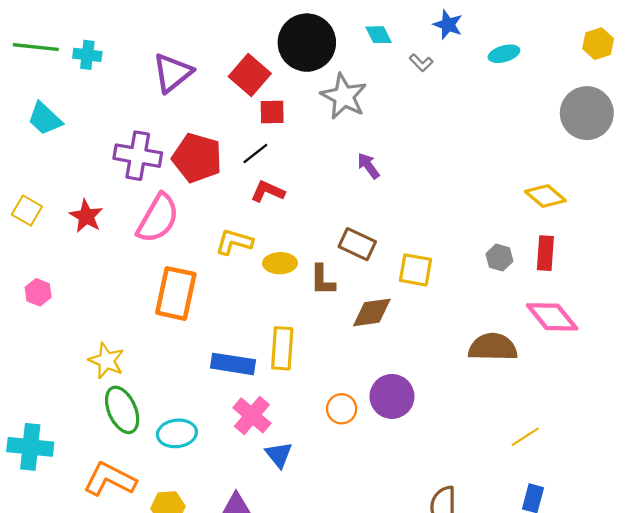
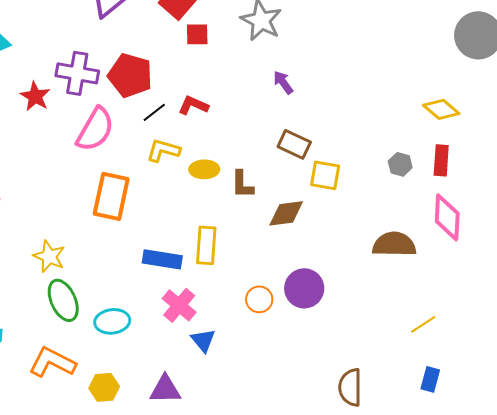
black line: (255, 153) -> (154, 112), moved
red star: (86, 216) -> (35, 96), moved
brown rectangle: (357, 244) -> (294, 144), moved
pink diamond: (552, 317) -> (447, 217), turned 42

